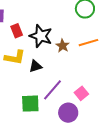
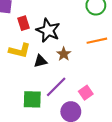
brown star: (63, 46) -> (64, 54), moved

